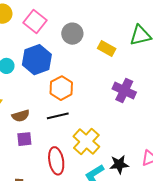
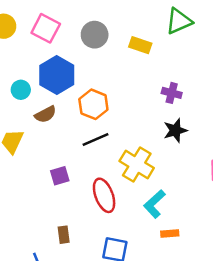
purple cross: (124, 91) -> (172, 93), size x0.7
brown semicircle: (21, 116) -> (45, 114), moved
black star: (119, 164) -> (175, 130), moved

